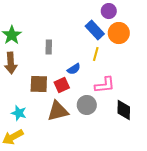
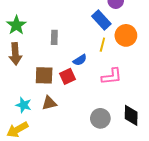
orange circle: (119, 33) -> (126, 35), moved
gray circle: (87, 105) -> (100, 118), moved
black diamond: (124, 110) -> (131, 115), moved
brown triangle: (58, 111) -> (49, 103), moved, size x0.7

